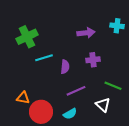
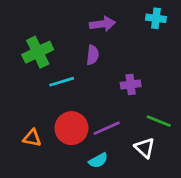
cyan cross: (117, 26) -> (156, 18), moved
purple arrow: (86, 33) -> (102, 24), moved
purple semicircle: (65, 67) -> (93, 55), moved
red circle: (41, 112) -> (71, 128), moved

